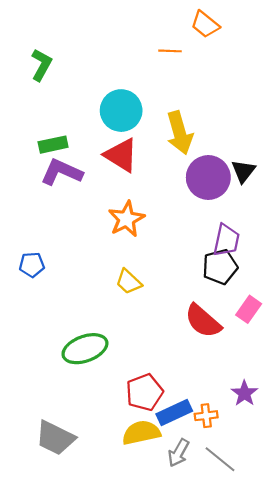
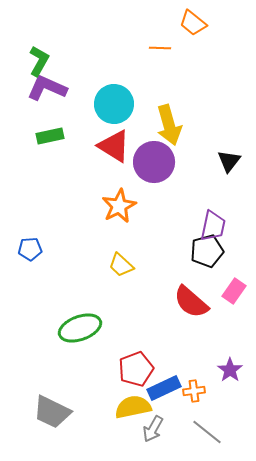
purple L-shape: (62, 172) -> (47, 88), moved
purple circle: (208, 177) -> (154, 162), moved
gray arrow: (179, 453) -> (153, 429), moved

